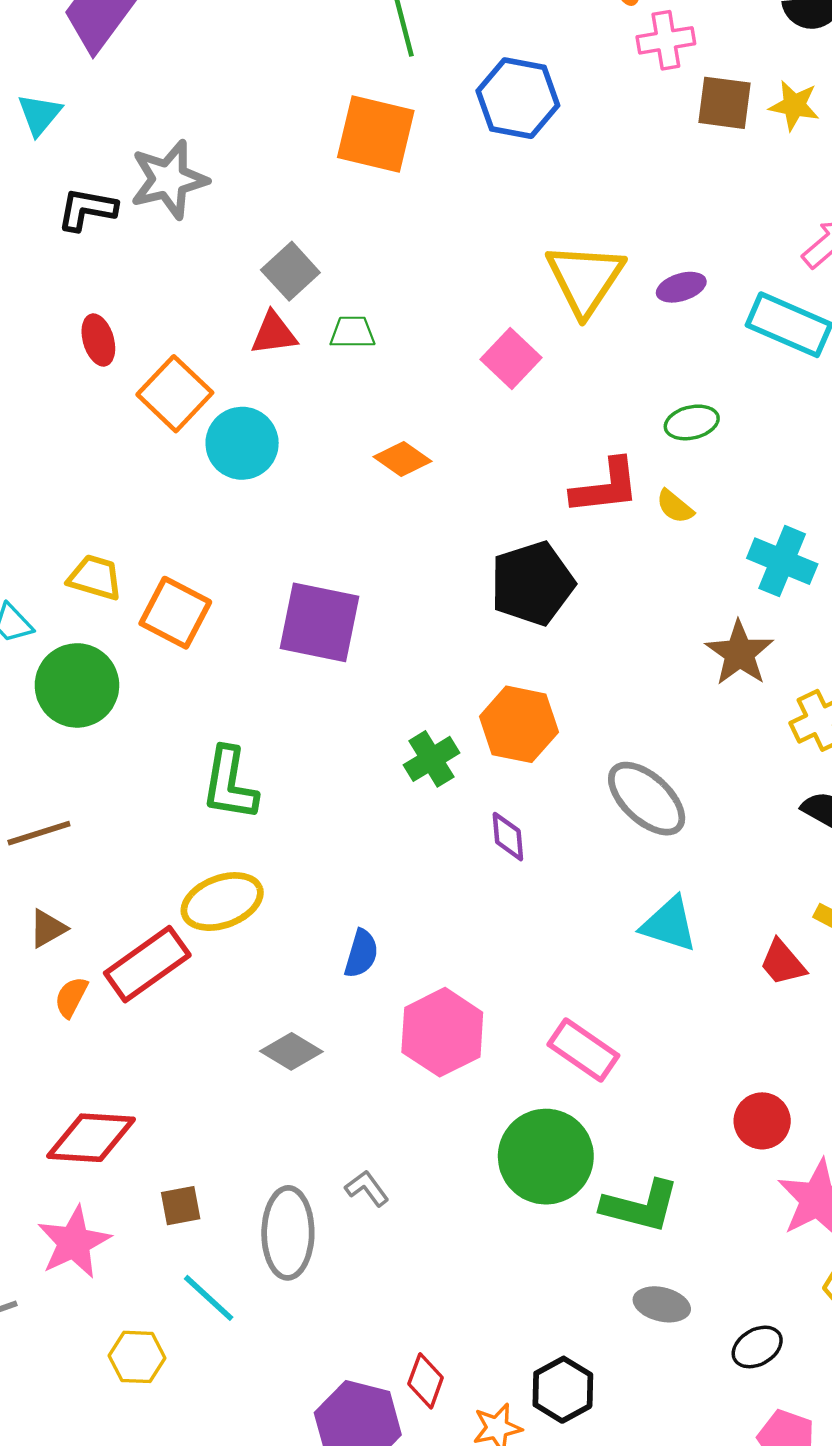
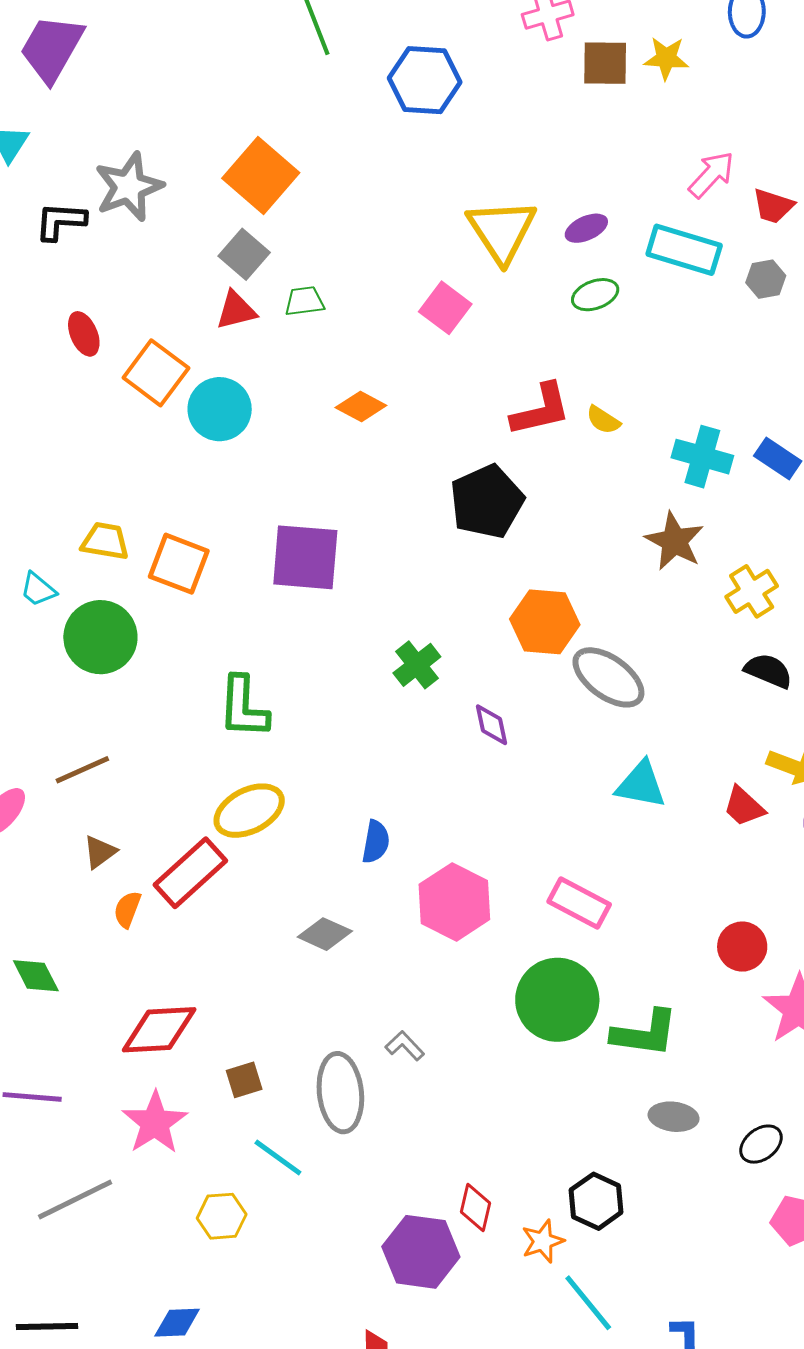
orange square: (376, 134) -> (261, 176), moved, turned 34
green ellipse: (692, 422) -> (595, 295), moved
orange hexagon: (519, 724) -> (545, 622), moved

